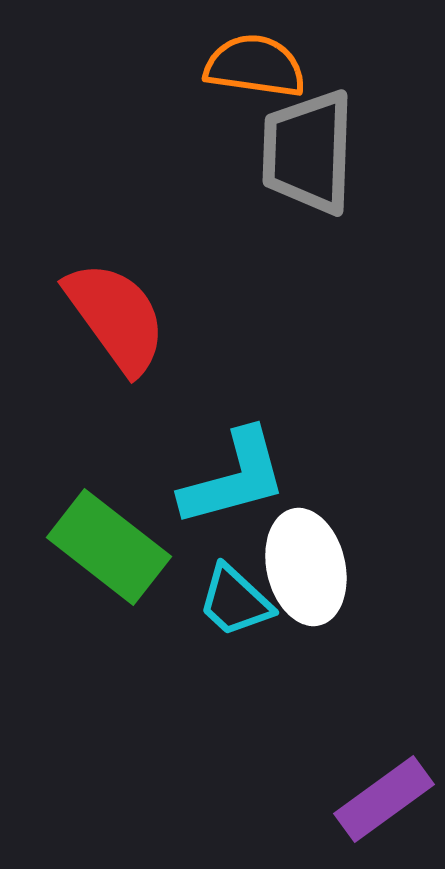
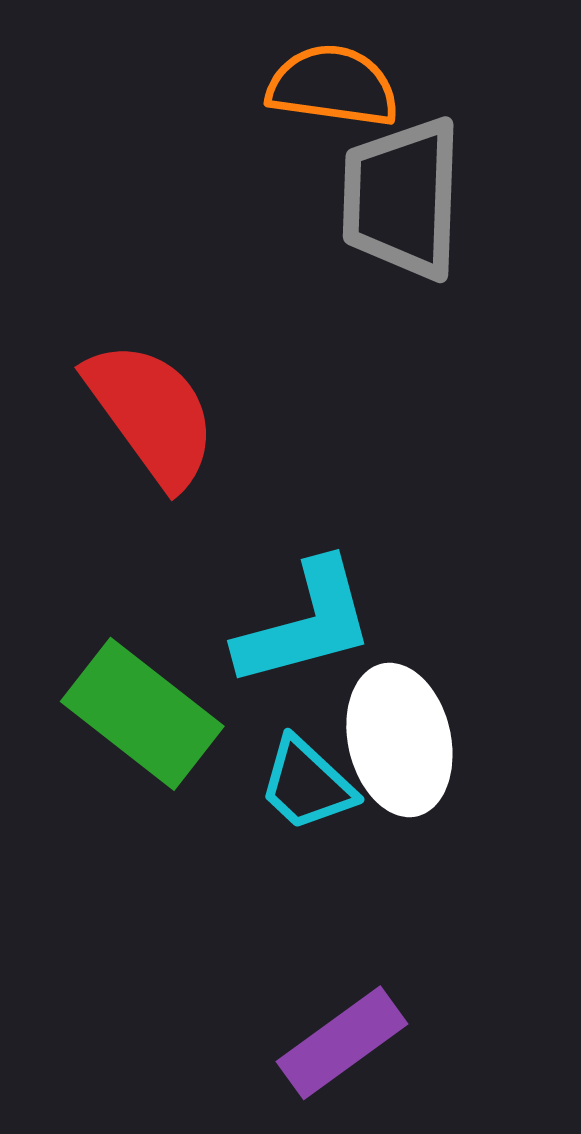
purple rectangle: (384, 799) -> (342, 1043), moved

